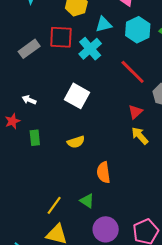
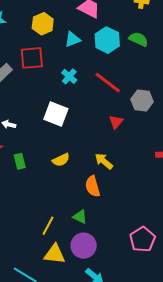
cyan cross: (90, 49) -> (69, 76), moved, size x0.7
yellow arrow: (140, 136) -> (104, 161), moved
purple circle: (106, 229) -> (84, 246), moved

